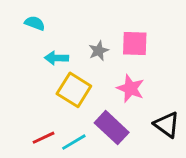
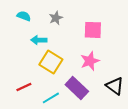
gray star: (99, 51) -> (56, 18), moved
pink star: (130, 88) -> (90, 61), turned 30
red line: (43, 138) -> (24, 87), moved

